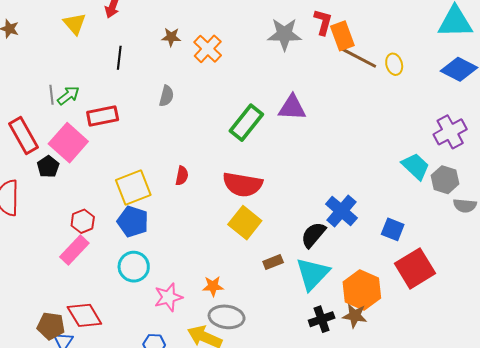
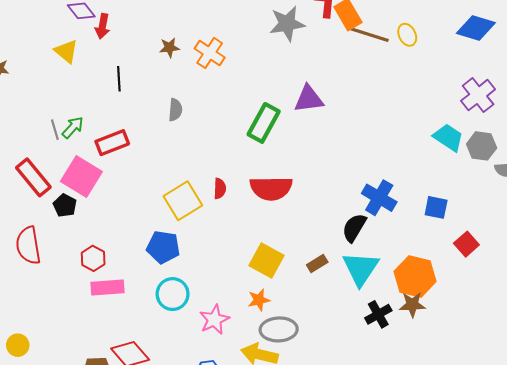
red semicircle: (182, 176) -> (220, 188), moved
yellow square: (133, 188) -> (183, 201), moved
red hexagon: (83, 221) -> (93, 258), moved
yellow square: (245, 223) -> (267, 260), moved
pink rectangle: (74, 250) -> (108, 288), turned 52
red square: (415, 268) -> (466, 244), size x0.6

